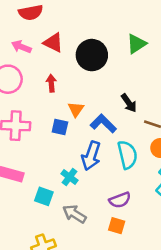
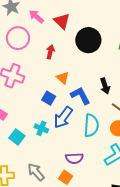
orange triangle: (76, 109) -> (63, 78), turned -40
blue square: (60, 127) -> (49, 98), moved
cyan cross: (70, 177) -> (41, 128), turned -32
gray arrow: (74, 214) -> (36, 172), moved

